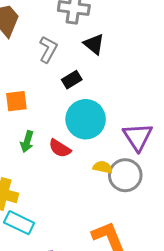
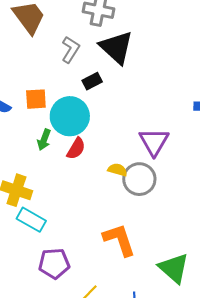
black triangle: (94, 44) -> (116, 47), size x1.6
cyan circle: (86, 119) -> (70, 116), moved
red semicircle: (60, 148) -> (76, 148), turned -95

